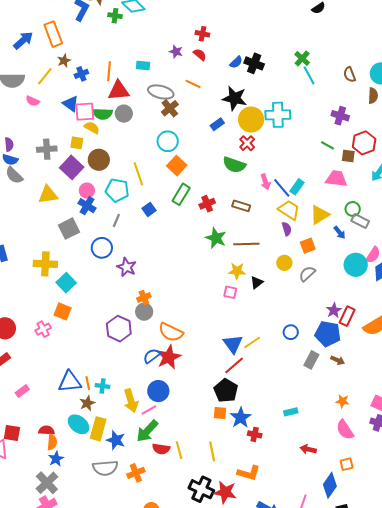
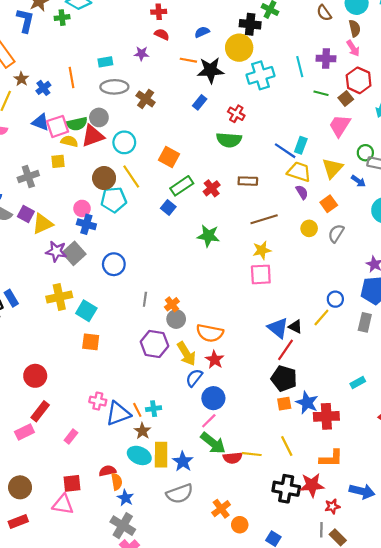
purple star: (176, 52) -> (141, 54), moved
blue semicircle: (236, 62) -> (202, 32), turned -144
black cross: (254, 63) -> (250, 24), moved
cyan line: (309, 75) -> (300, 67), moved, turned 30
orange line: (193, 84) -> (188, 60), moved
red triangle: (119, 91) -> (93, 136), moved
gray ellipse: (161, 92) -> (114, 87), moved
yellow circle: (251, 120) -> (239, 48), moved
cyan circle: (168, 141) -> (124, 142), moved
brown square: (348, 156) -> (346, 99), turned -32
brown circle: (99, 160) -> (104, 178), moved
purple square: (72, 167) -> (26, 214), moved, size x0.7
pink trapezoid: (336, 179) -> (340, 126), turned -50
pink arrow: (265, 182) -> (353, 48), moved
green rectangle: (181, 194) -> (182, 186), turned 40
blue square: (149, 209) -> (168, 207), moved
gray line: (116, 220) -> (145, 299), moved
green star: (216, 238) -> (208, 236), moved
purple star: (127, 267) -> (56, 251), moved
black triangle: (257, 283) -> (295, 327), moved, turned -40
pink square: (230, 292) -> (261, 274), size x1.5
pink cross: (43, 329) -> (98, 401), moved, turned -35
yellow line: (252, 342) -> (321, 317), moved
blue semicircle: (152, 356) -> (194, 378), moved
red star: (169, 357) -> (215, 360), size x0.7
yellow arrow: (131, 401) -> (186, 354), moved
green arrow: (147, 431) -> (213, 443), turned -80
red cross: (255, 434) -> (326, 416), size x1.6
blue star: (116, 440) -> (183, 461), turned 30
yellow line: (179, 450) -> (252, 454), turned -54
orange cross: (136, 473) -> (221, 509), moved

